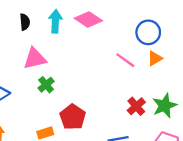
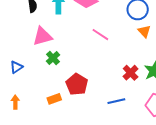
orange triangle: (155, 58) -> (144, 31), turned -40
pink line: (125, 60) -> (100, 35), moved

